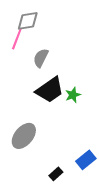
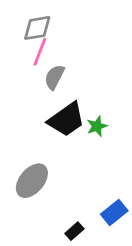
pink line: (17, 39) -> (40, 52), moved

